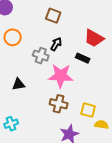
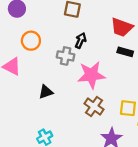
black rectangle: (83, 58) -> (125, 52), moved
brown cross: (59, 104) -> (94, 106), turned 30

